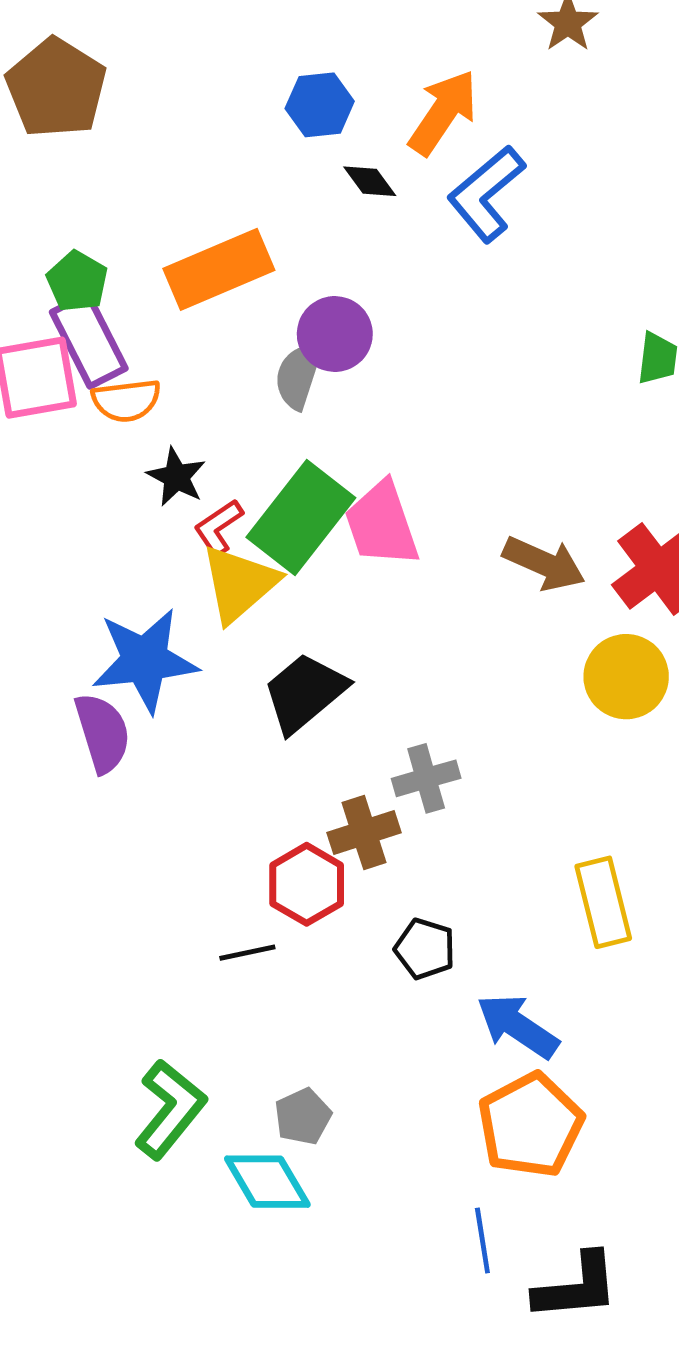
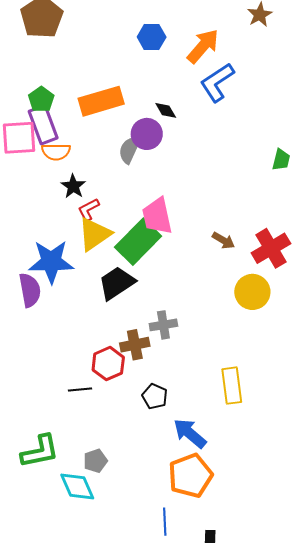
black diamond: (370, 181) -> (166, 110), moved
green rectangle: (301, 517) -> (138, 242), moved
brown arrow: (544, 563) -> (223, 240), size x0.7
green L-shape: (170, 1109) -> (40, 451), turned 33

